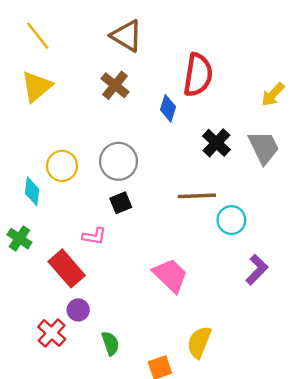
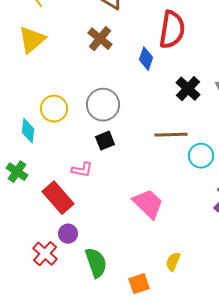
yellow semicircle: (199, 342) -> (173, 262), size x0.7
green semicircle: (110, 343) -> (96, 263), size x1.4

